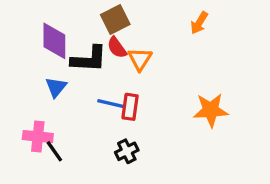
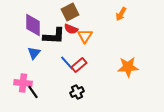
red semicircle: (117, 48) -> (71, 29), turned -32
blue line: (110, 104) -> (67, 63), turned 35
red rectangle: (130, 107) -> (79, 65), turned 42

